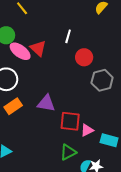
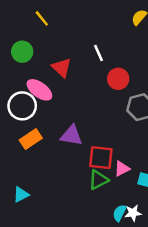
white line: (68, 36) -> (98, 53), turned -40
pink ellipse: (20, 51) -> (39, 90), moved
green triangle: (68, 152) -> (98, 180), moved

